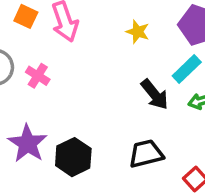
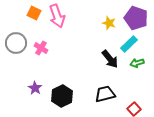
yellow star: (138, 32) -> (109, 23), moved
purple star: (28, 143) -> (35, 88), size x0.6

